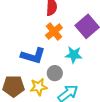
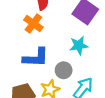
orange cross: (54, 32) -> (33, 24), moved

